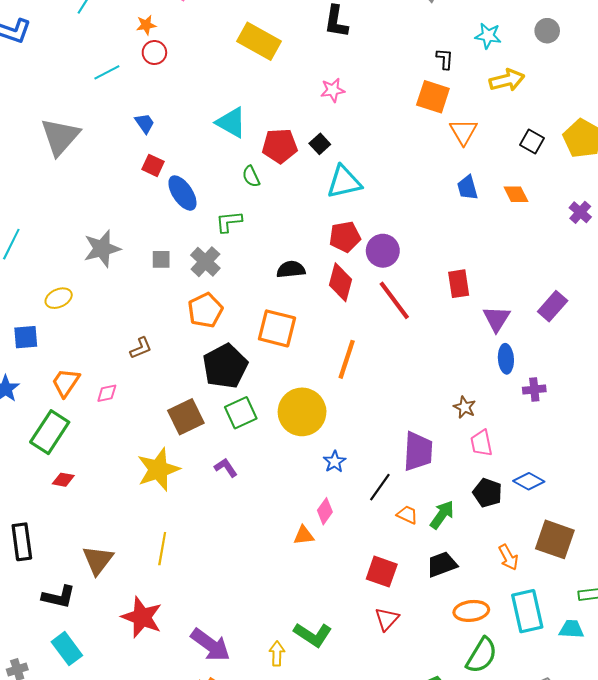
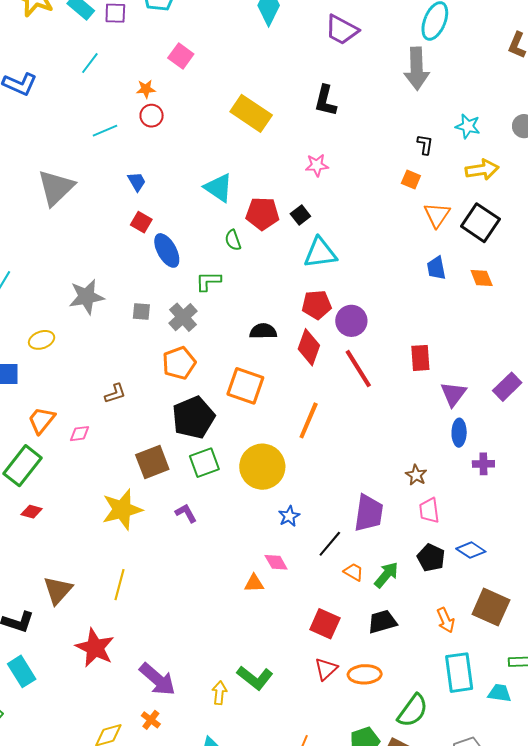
orange square: (433, 97) -> (411, 179), size x0.6
black square: (532, 141) -> (480, 223), moved, size x1.6
pink diamond: (325, 511) -> (276, 562), turned -70
orange ellipse: (471, 611) -> (365, 674), moved

